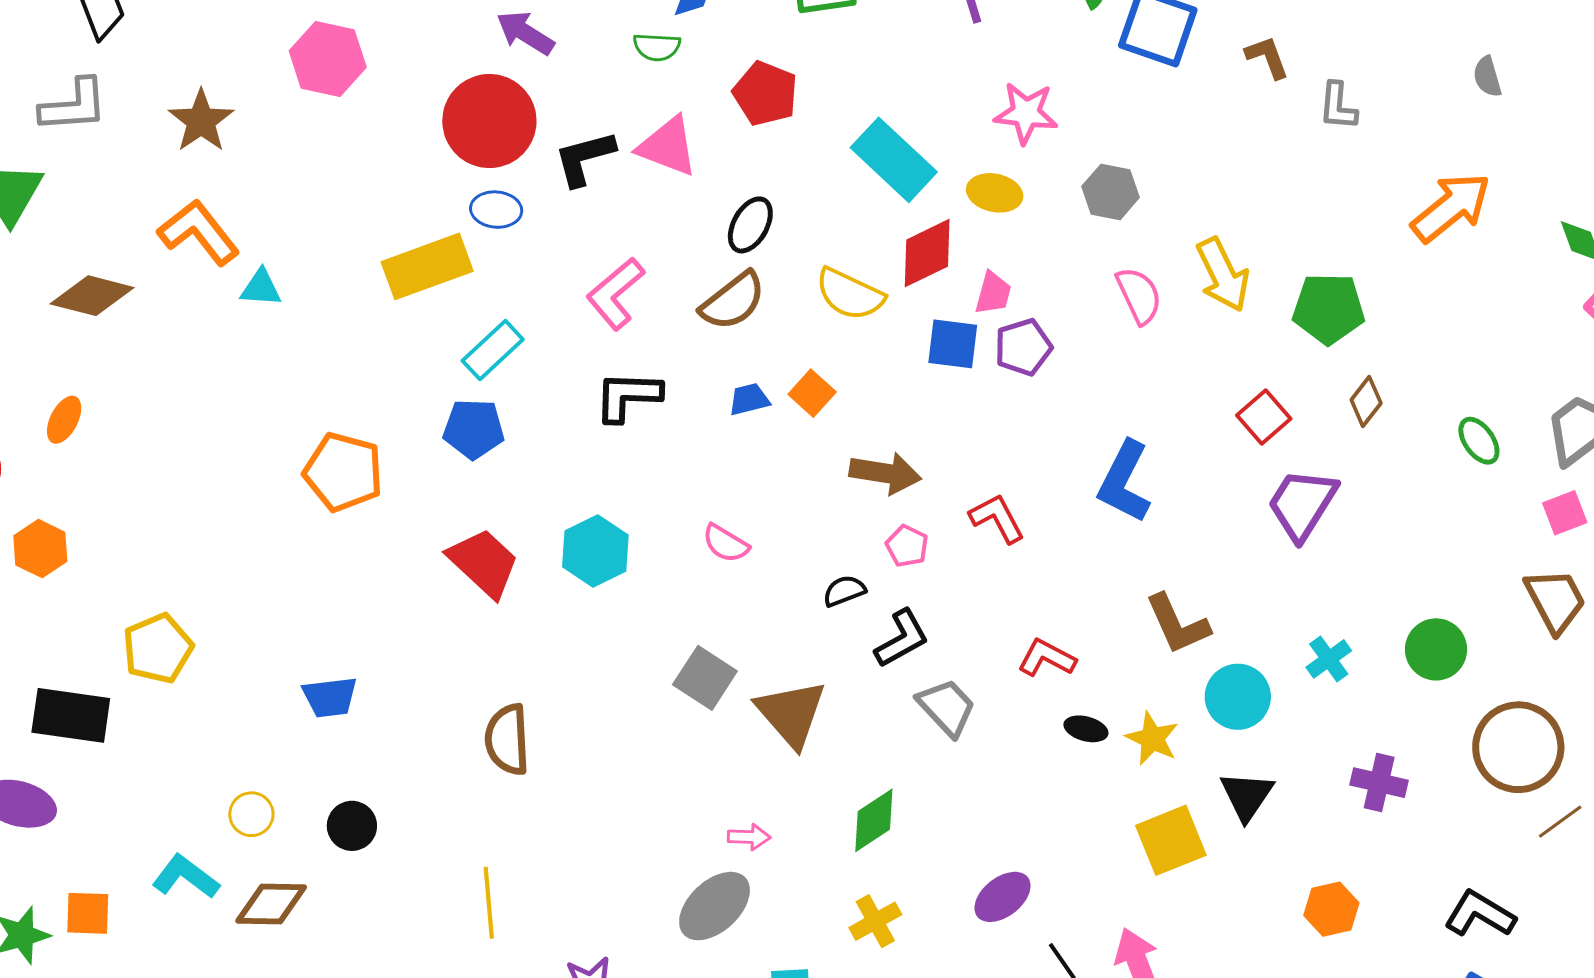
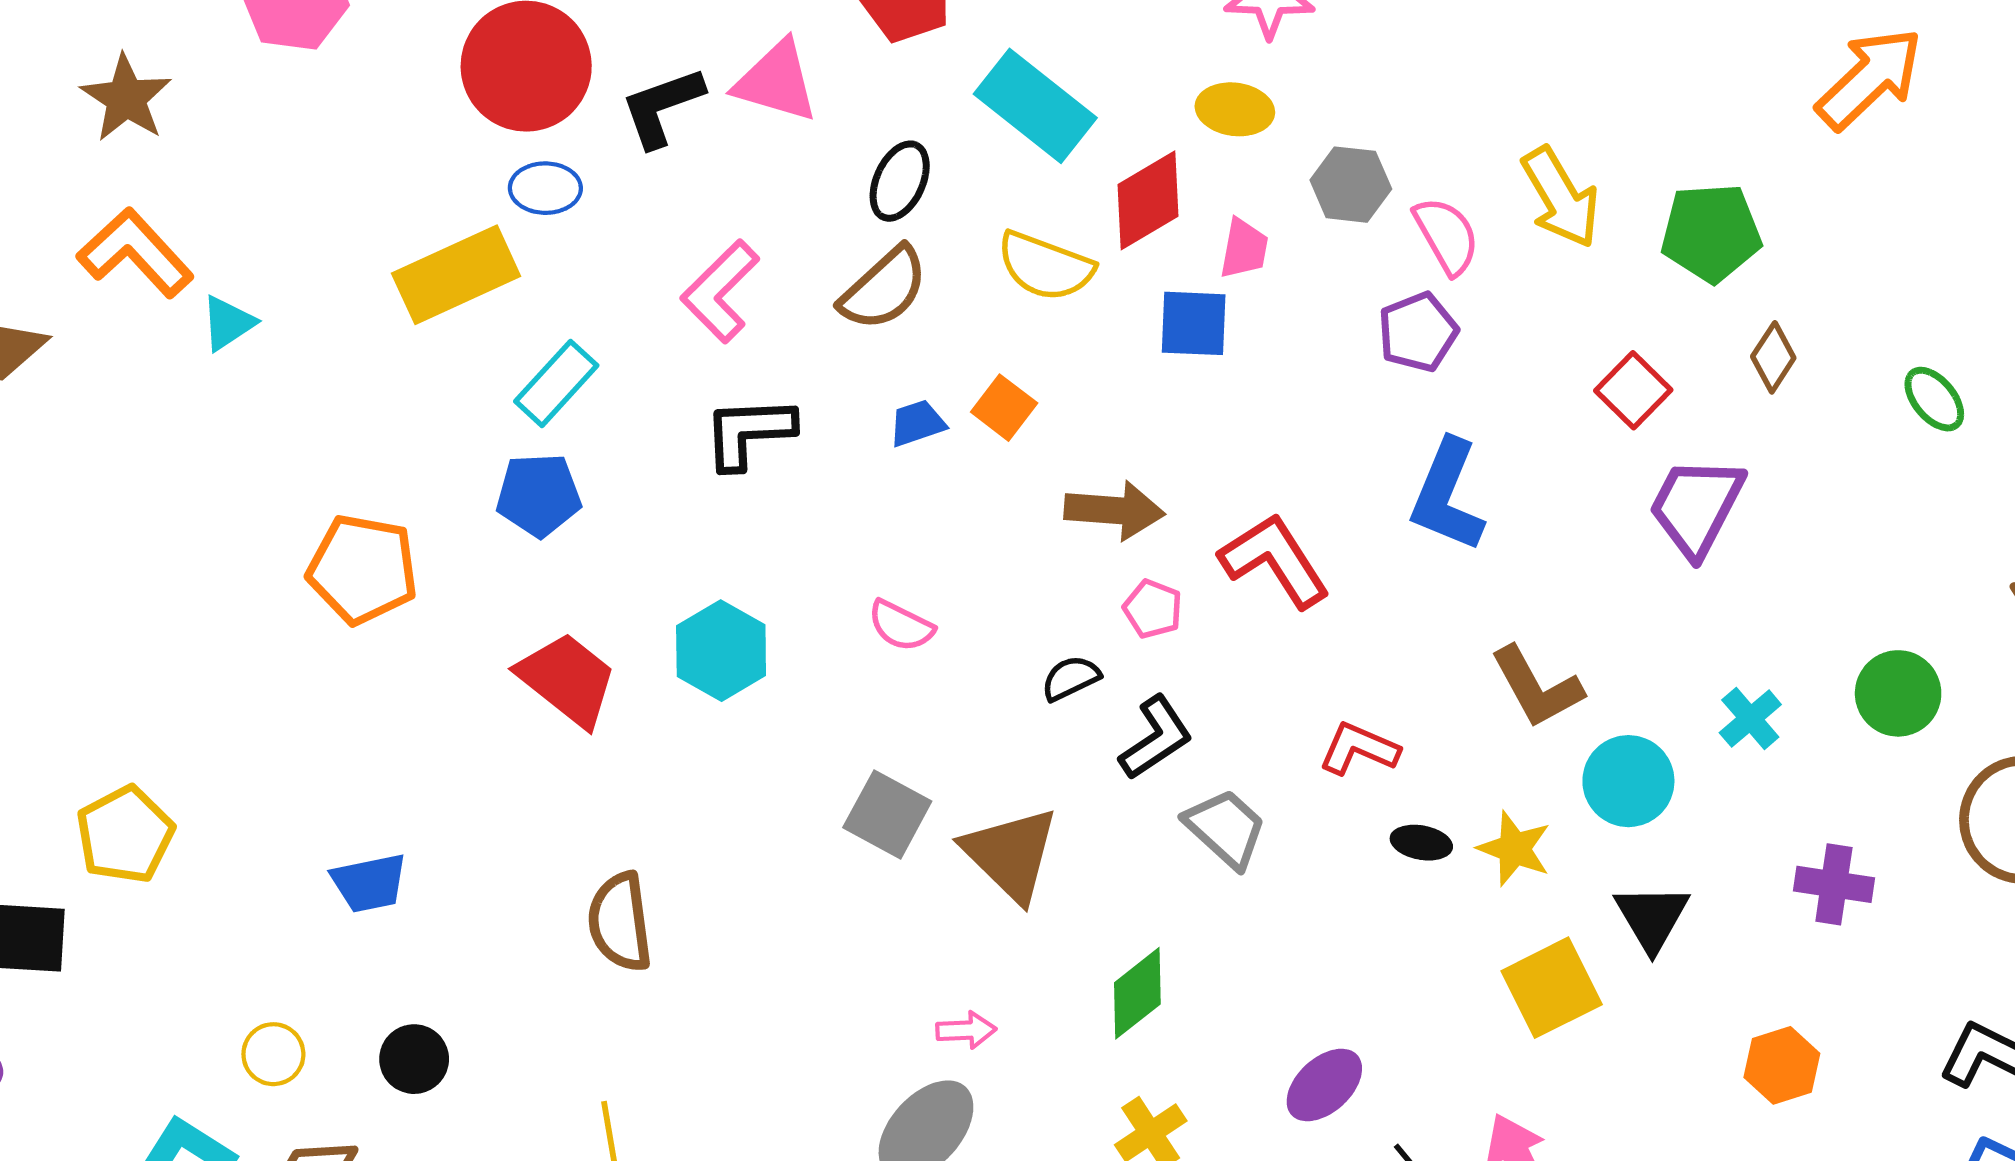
cyan rectangle: (894, 160) -> (1035, 106), moved
gray hexagon: (1111, 192) -> (1351, 185), moved
cyan triangle: (261, 288) -> (228, 323), turned -33
purple pentagon: (1023, 347) -> (1418, 332), moved
red L-shape: (997, 518) -> (1275, 560), size x1.4

